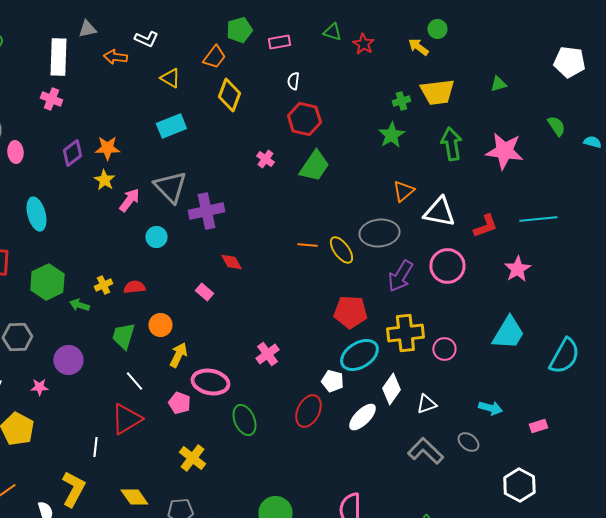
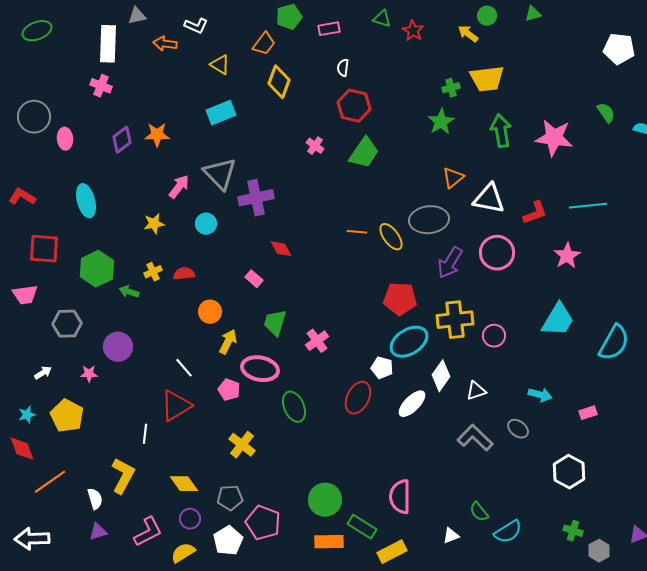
green triangle: (498, 84) -> (533, 14), moved
yellow star: (104, 180) -> (154, 224), moved, turned 30
green trapezoid: (123, 336) -> (275, 323), moved

